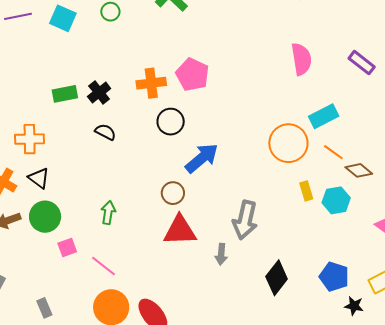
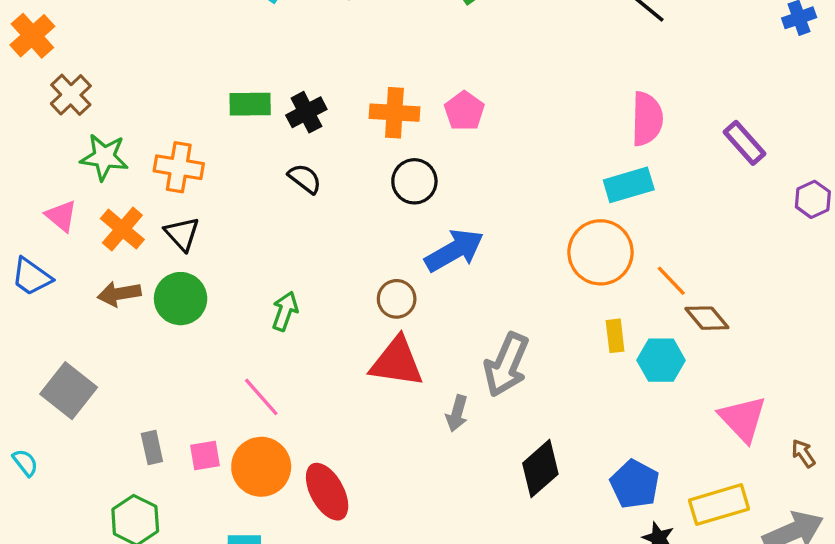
pink pentagon: (192, 75) -> (464, 111), size x0.7
cyan rectangle: (324, 116) -> (629, 185), moved
pink square: (67, 247) -> (205, 455), moved

